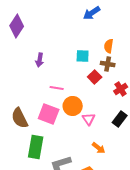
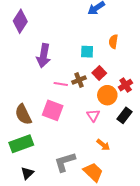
purple arrow: (40, 60) -> (44, 56), size x1.6
brown cross: (108, 64) -> (79, 80), moved, turned -32
orange circle: (73, 106) -> (107, 95), moved
green rectangle: (36, 147) -> (21, 144), moved, turned 60

